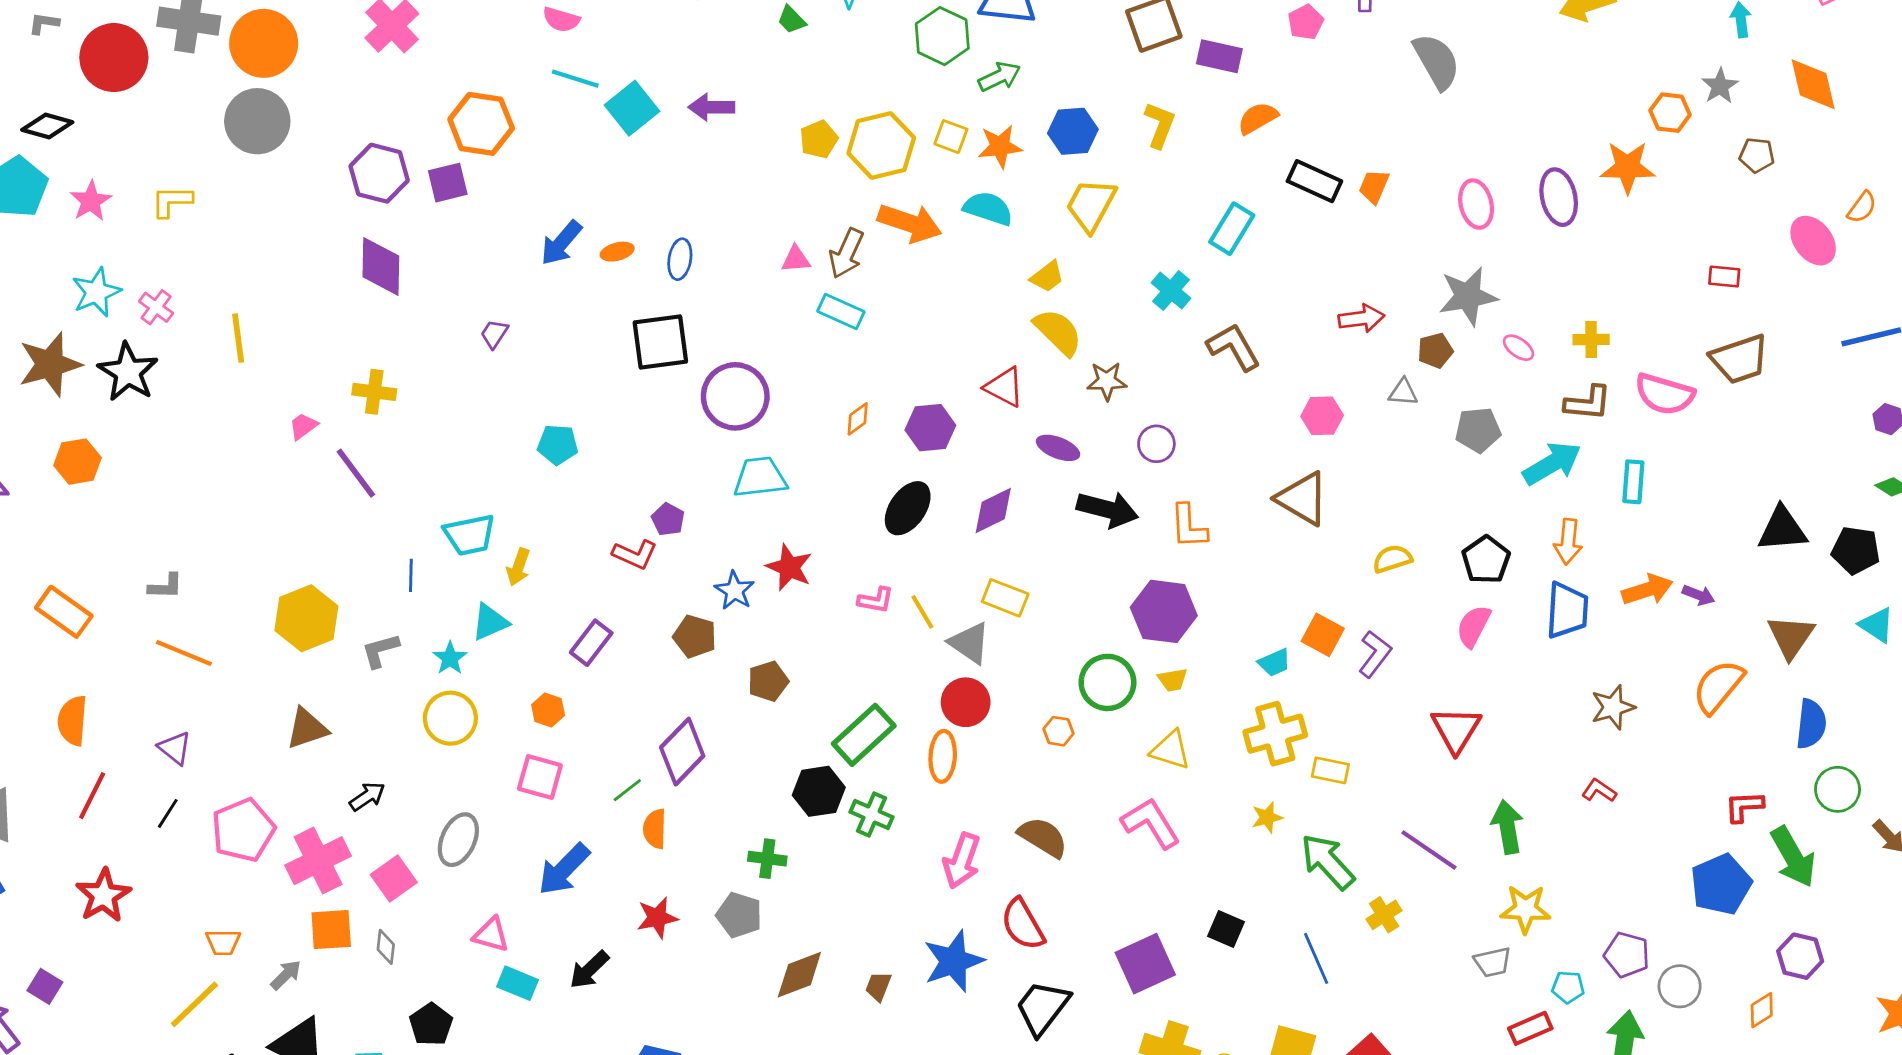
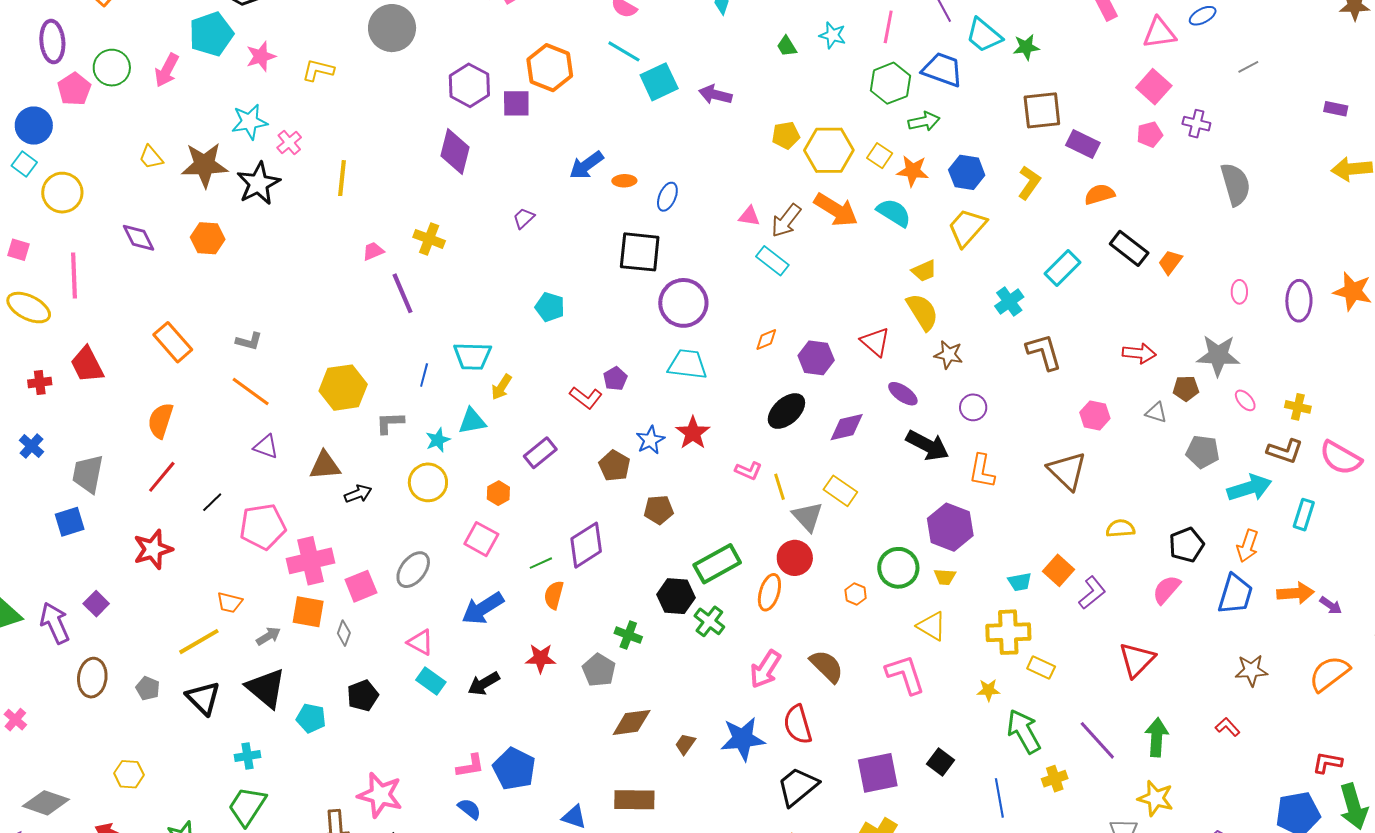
pink ellipse: (1476, 204) -> (1239, 292), size x0.7
purple triangle: (175, 748) -> (266, 447), moved, turned -32
black arrow: (367, 796) -> (358, 494), moved

